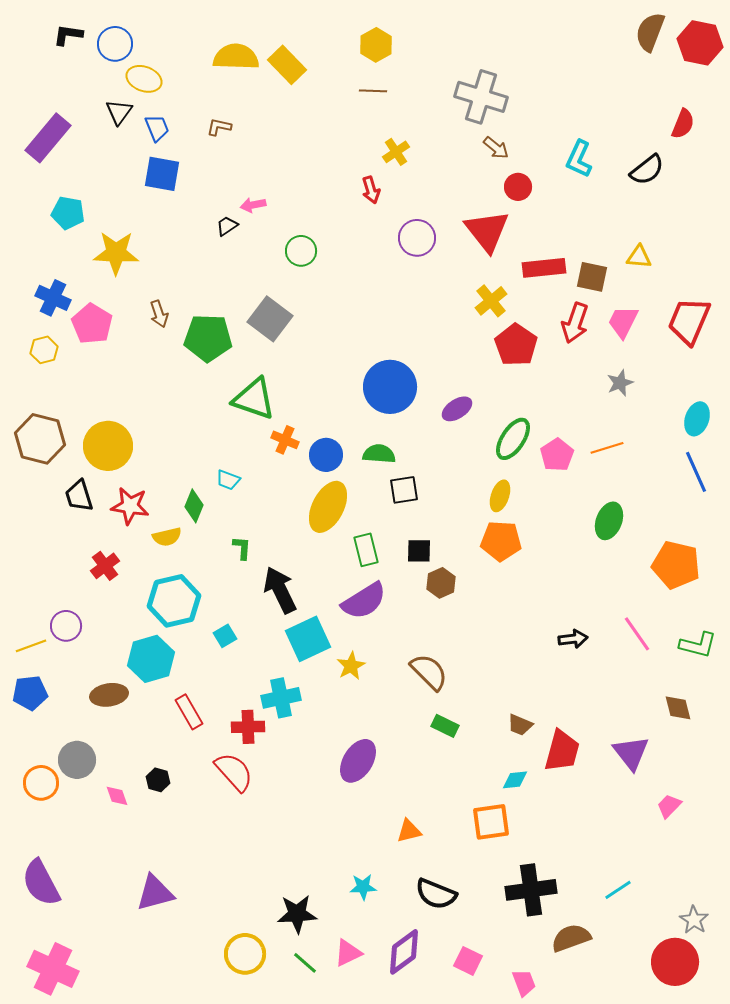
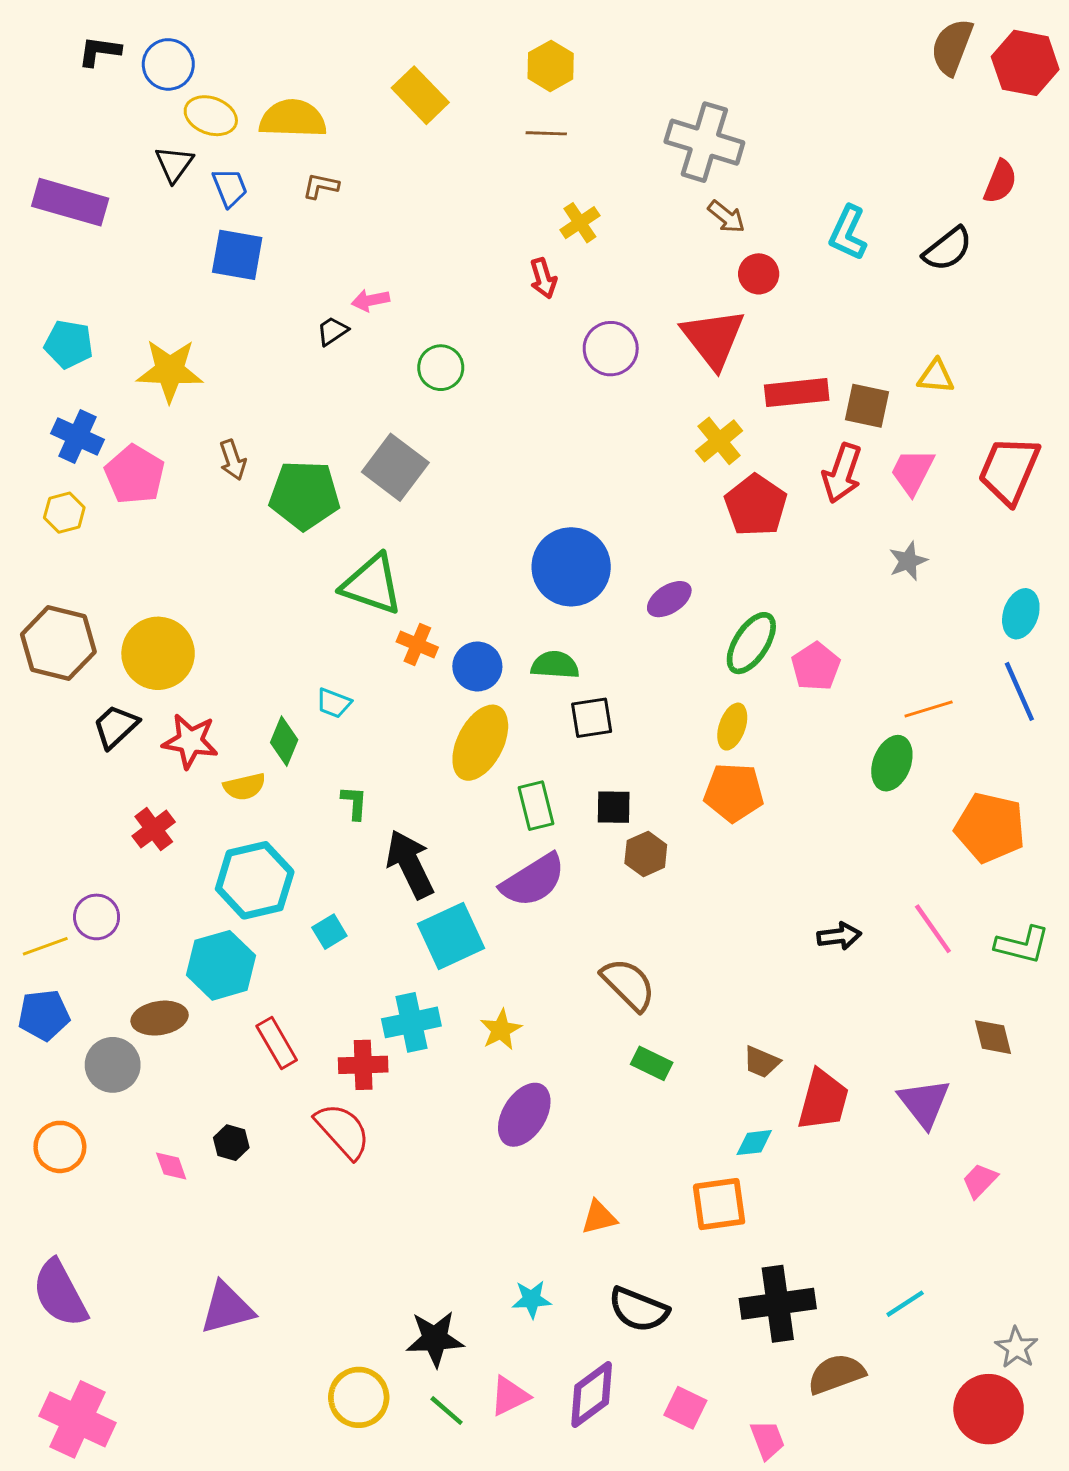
yellow semicircle: (236, 57) -> (293, 119), moved
purple rectangle: (48, 138) -> (70, 202), turned 66
cyan pentagon: (68, 213) -> (69, 344), moved
orange line: (607, 448) -> (929, 709), moved
black trapezoid: (79, 496) -> (116, 727), turned 64
yellow star: (351, 666) -> (501, 1030), moved
gray circle: (77, 760) -> (113, 1065), moved

